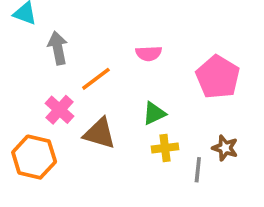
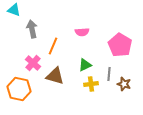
orange line: (96, 79) -> (53, 46), turned -30
gray line: (198, 170) -> (109, 74), moved

